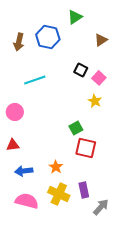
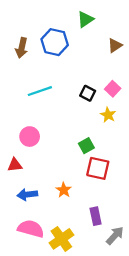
black square: (81, 70) -> (88, 93), moved
pink circle: (15, 112) -> (30, 137), moved
yellow cross: (59, 194) -> (61, 239), moved, turned 30

